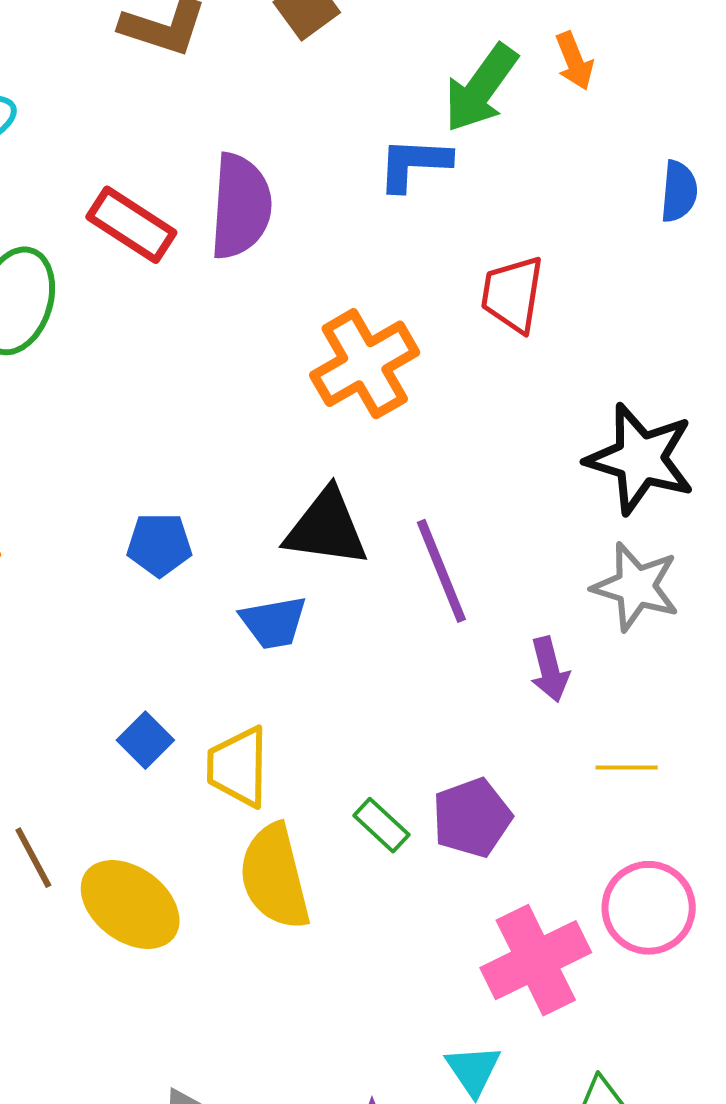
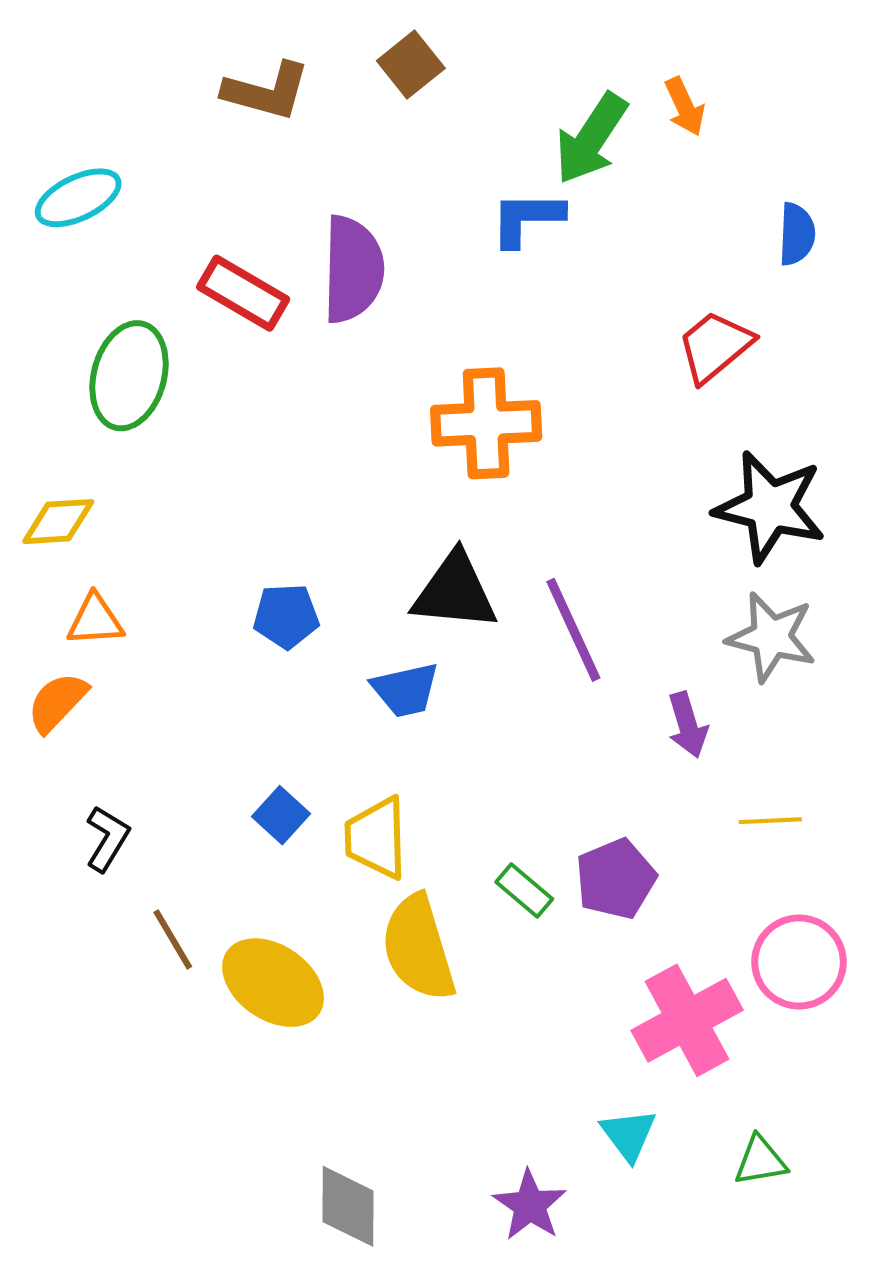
red trapezoid: (512, 294) -> (715, 346), moved, turned 44
orange cross: (365, 364) -> (486, 423), turned 30

